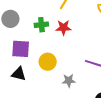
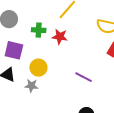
gray star: (69, 81) -> (31, 86), moved

